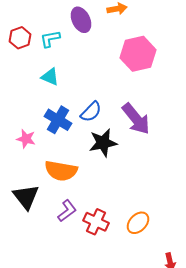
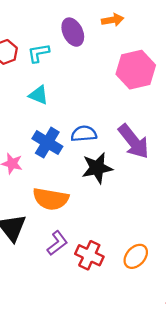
blue semicircle: (91, 112) -> (84, 134), turned -140

